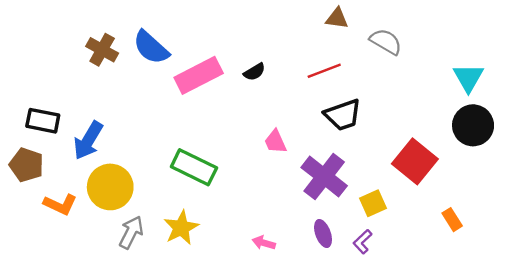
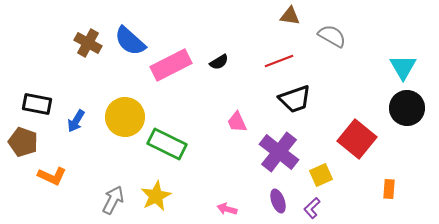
blue arrow: (88, 140) -> (76, 121), size x0.7
yellow circle: (110, 187) -> (125, 117), moved
orange rectangle: (452, 220) -> (389, 189), turned 36

